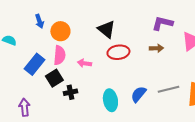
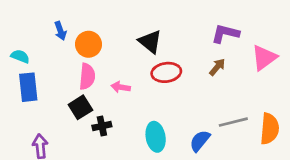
brown arrow: (156, 48) -> (217, 67), turned -48
blue rectangle: (34, 64) -> (28, 87), moved, turned -45
blue semicircle: (138, 94) -> (200, 141), moved

